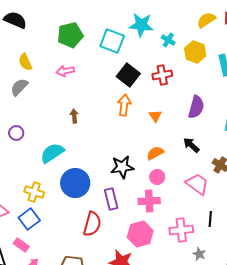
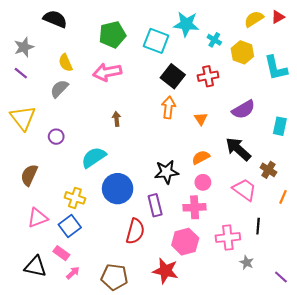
pink arrow: (65, 71) -> (107, 72), size x1.5
purple semicircle: (196, 107) -> (243, 110), turned 45
black arrow: (191, 145) -> (238, 149), size x1.5

